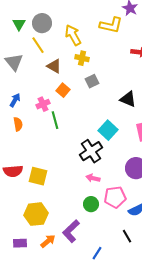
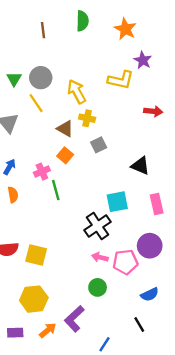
brown triangle: (54, 66) -> (65, 129), moved
cyan square: (108, 130) -> (117, 202), turned 36
pink pentagon: (115, 197) -> (125, 262), moved

